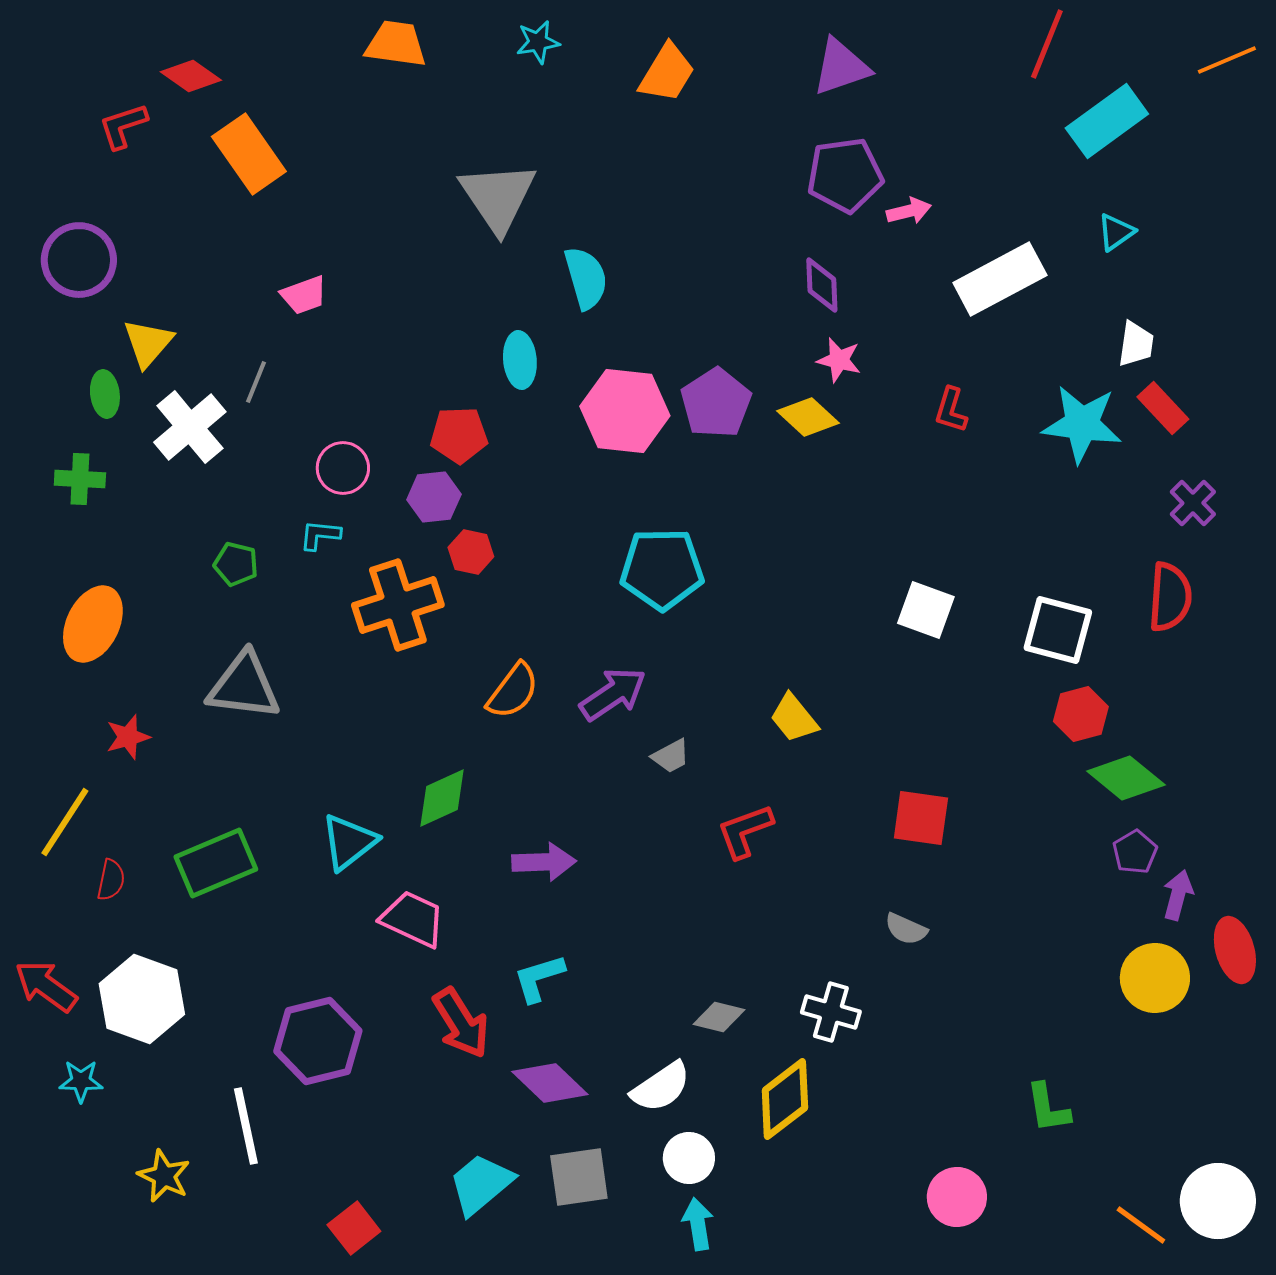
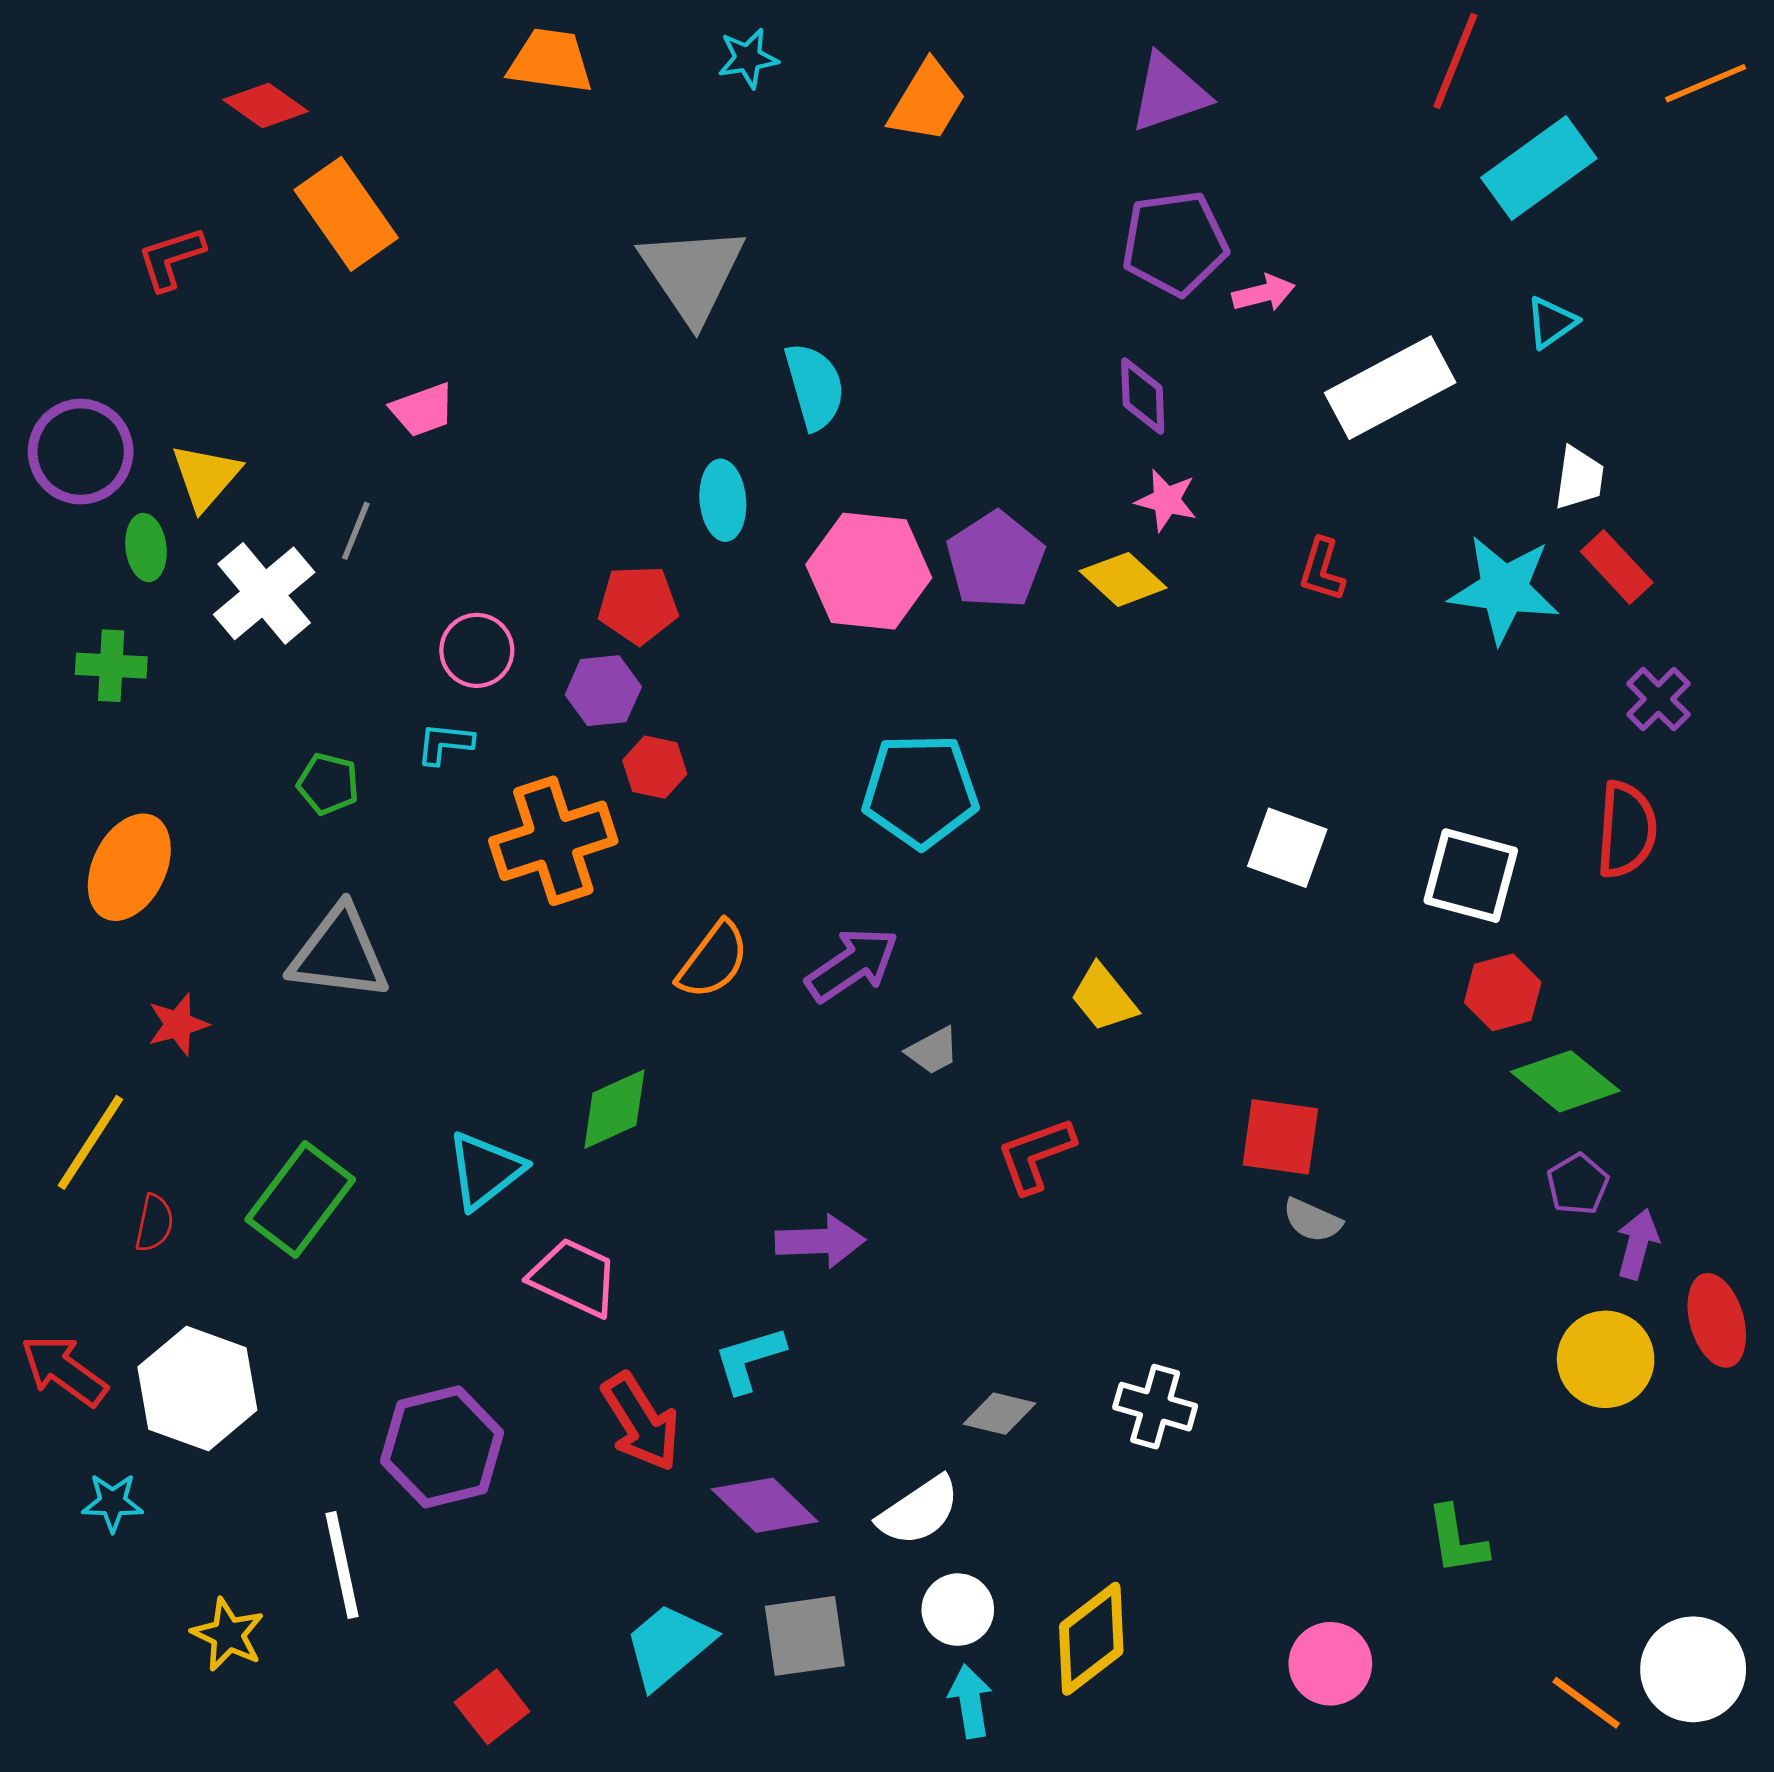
red L-shape: (123, 126) -> (171, 258), moved
purple circle: (79, 260) -> (81, 452), moved
purple arrow: (544, 862) -> (820, 1241), moved
green rectangle: (216, 863) -> (300, 1199), turned -30
gray semicircle: (906, 929) -> (1312, 1220), moved
yellow diamond: (785, 1099) -> (1091, 1639), moved

